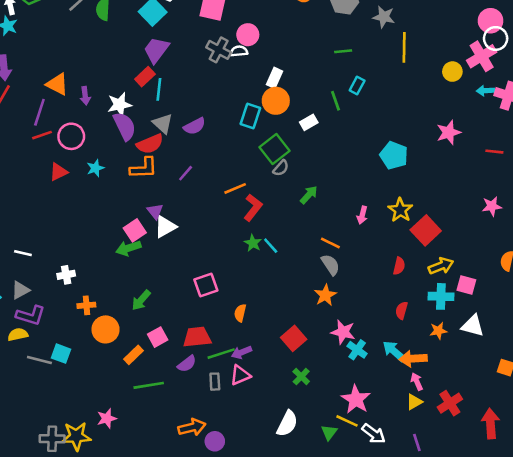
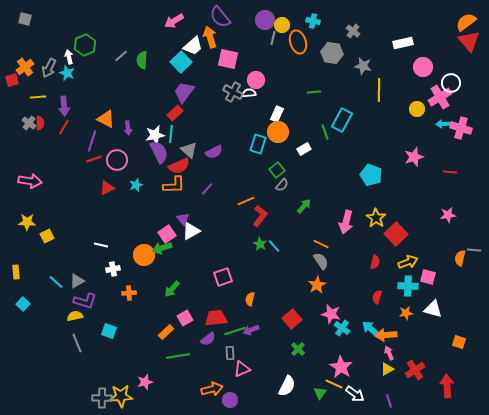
pink circle: (491, 21) -> (423, 67), moved
green line: (343, 51) -> (314, 92), moved
cyan rectangle: (357, 86) -> (342, 120), size x1.6
cyan line: (159, 89) -> (171, 134), moved
green square: (275, 149) -> (277, 170), size x0.7
pink arrow: (362, 215) -> (346, 222), size x1.6
white line: (23, 253) -> (101, 245), moved
orange circle: (106, 329) -> (144, 255), moved
gray line: (39, 360) -> (77, 343), moved, turned 54
pink triangle: (240, 375) -> (242, 369), moved

